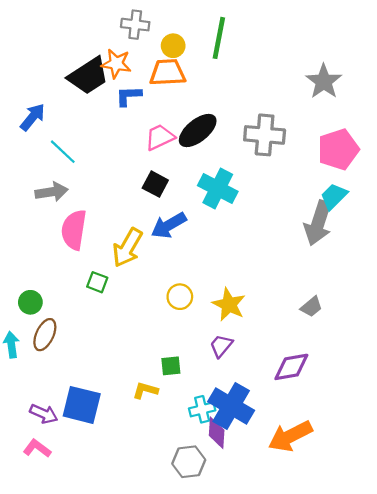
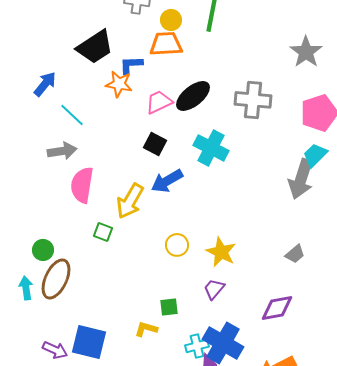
orange star: (116, 64) -> (119, 84), moved
brown ellipse: (45, 335) -> (56, 279), size x1.4

